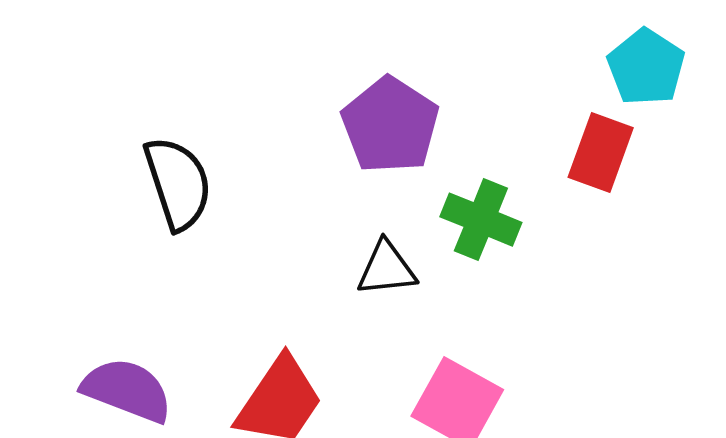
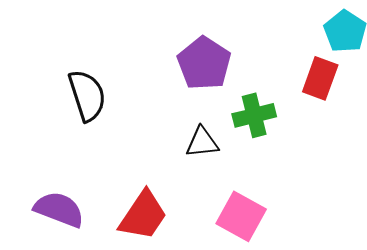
green cross: (481, 220) -> (254, 115), turned -36

